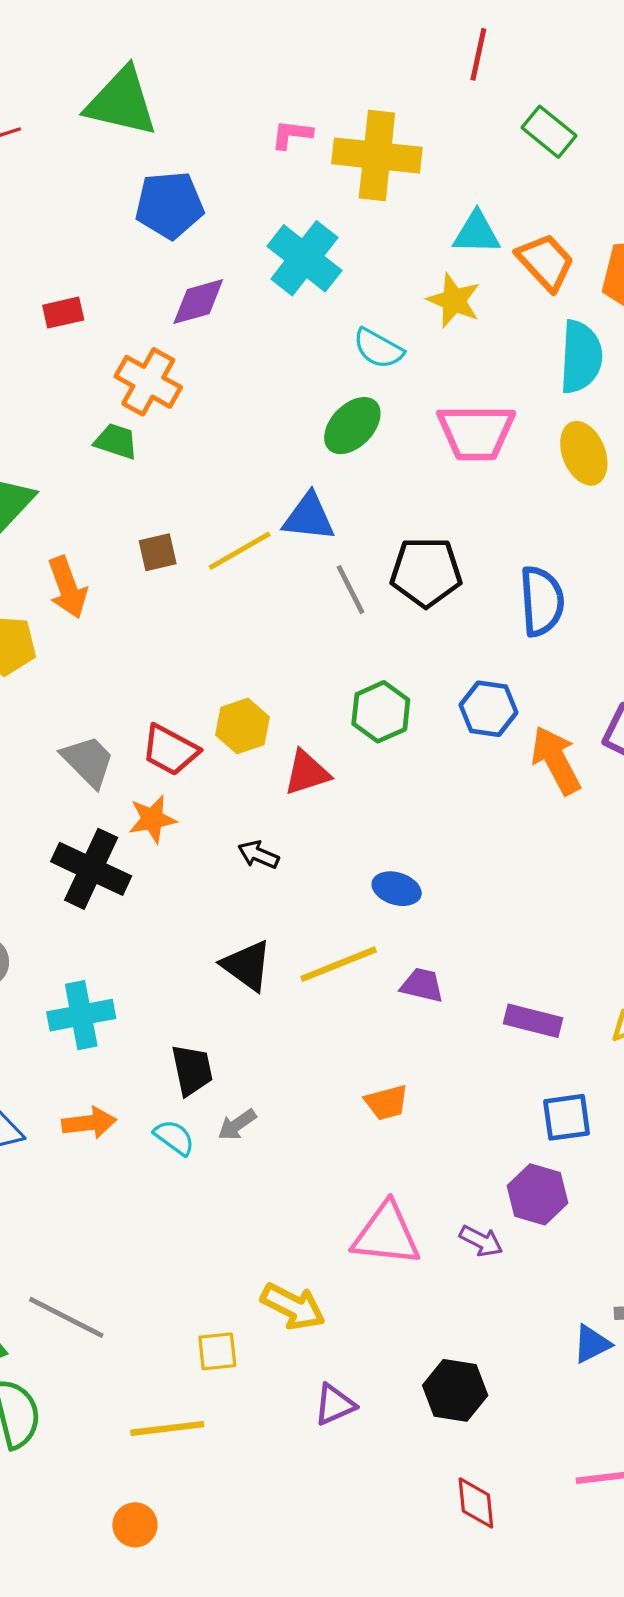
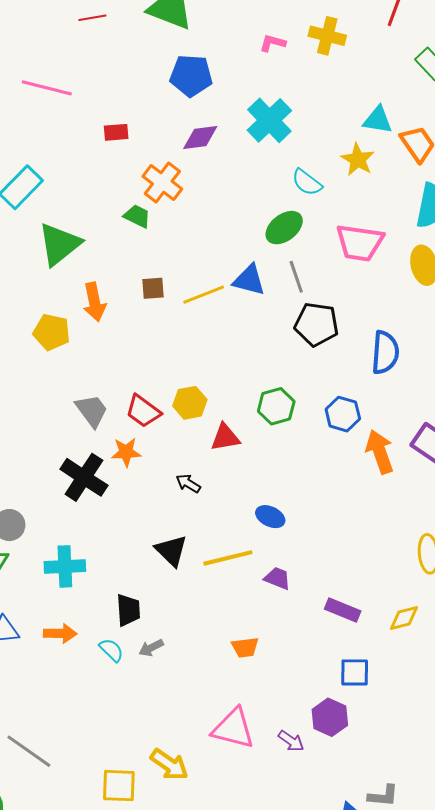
yellow cross: (377, 156) -> (327, 36), moved, size x0.7
gray line: (350, 590) -> (296, 277), moved
yellow square: (217, 1351) -> (119, 786), size x1.4

